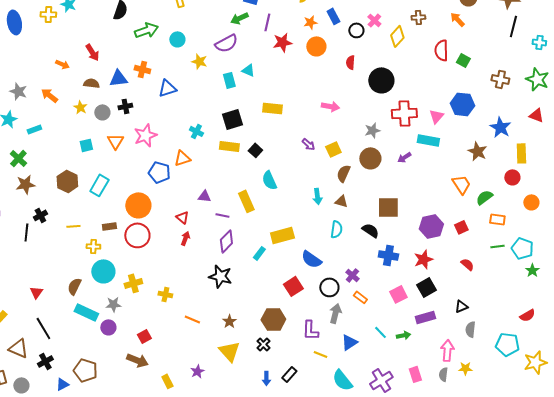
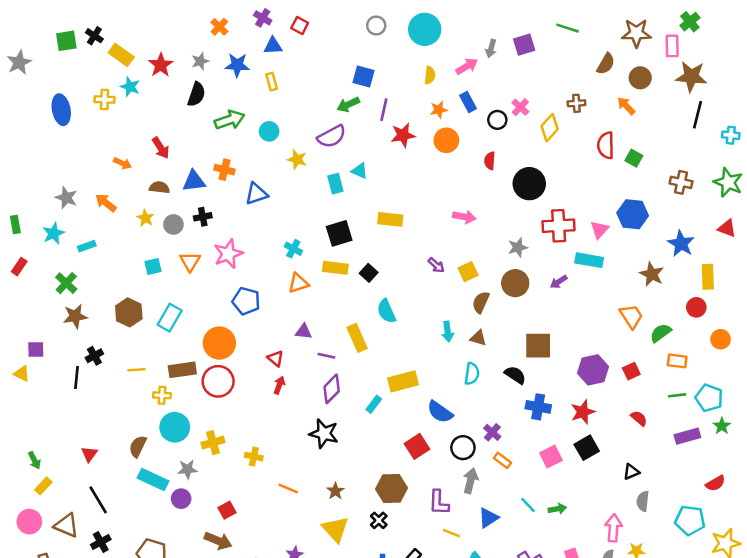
orange triangle: (182, 158) -> (298, 283), moved
brown rectangle: (109, 226) -> (182, 370), size x1.5
purple rectangle: (425, 317) -> (687, 436), moved

